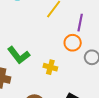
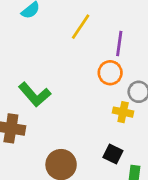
yellow cross: (50, 67) -> (123, 112), moved

